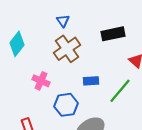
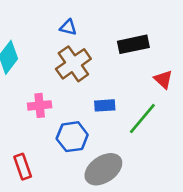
blue triangle: (63, 21) -> (68, 27), turned -40
pink cross: (41, 81) -> (40, 105), turned -30

